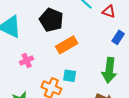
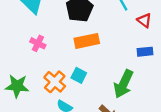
blue rectangle: (118, 37) -> (145, 52), turned 32
pink cross: (27, 60) -> (38, 43), turned 32

